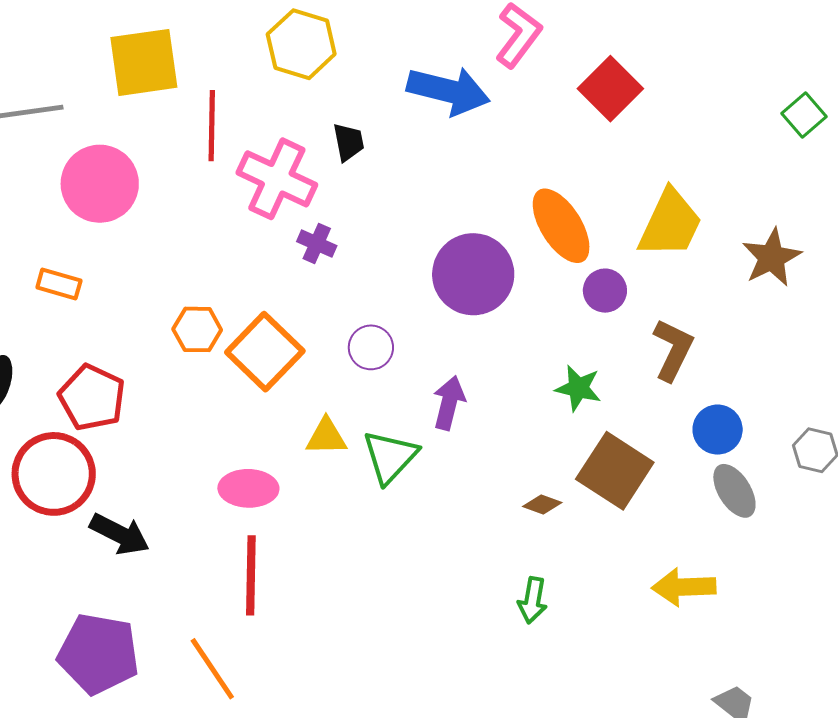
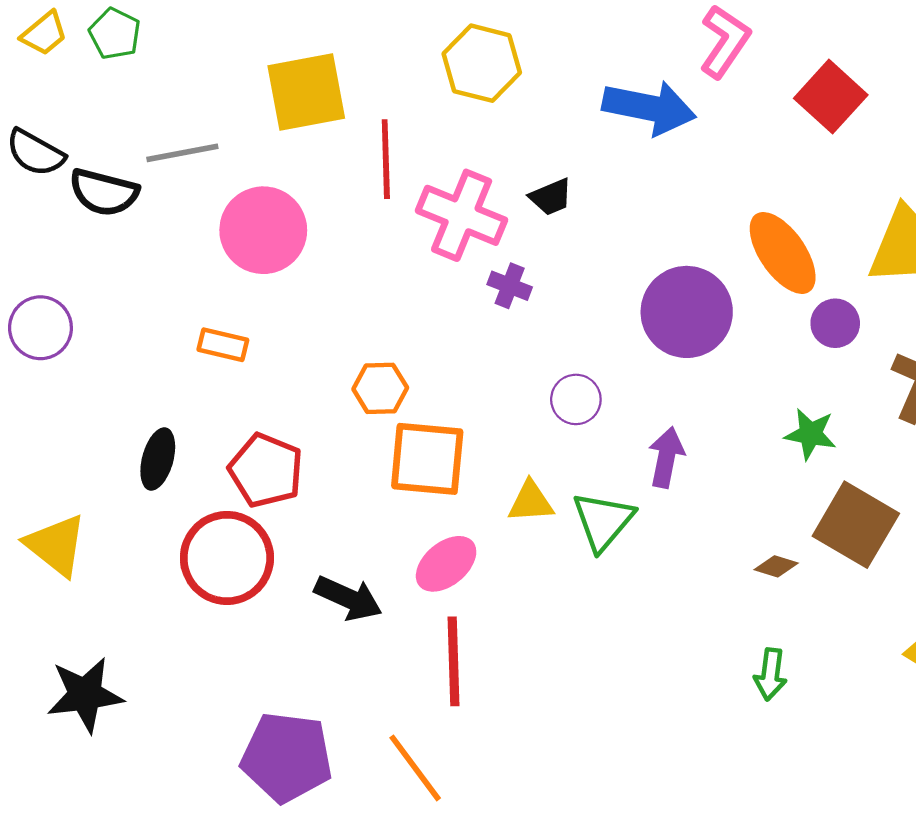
black trapezoid: (348, 142) -> (551, 197), moved, turned 81
orange square: (265, 352) -> (427, 459), moved, turned -36
pink ellipse: (248, 488) -> (446, 564), turned -38
black arrow: (120, 534) -> (348, 598), moved

